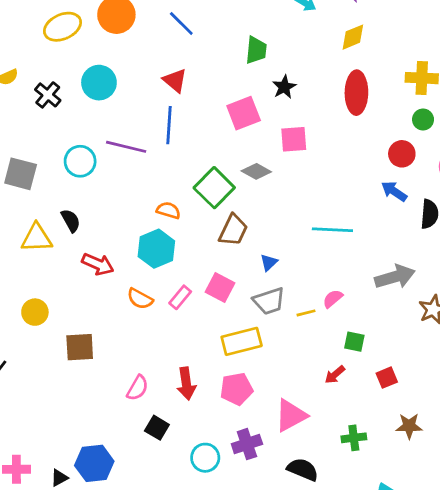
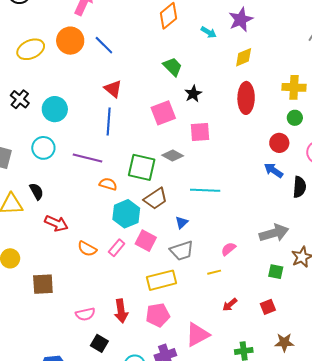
blue line: (181, 24) -> (104, 45), moved
green trapezoid: (256, 50) -> (173, 67), turned -50
cyan circle: (99, 83) -> (55, 109), moved
purple line: (126, 147) -> (87, 158), moved
green square: (214, 188) -> (142, 167), turned -32
brown trapezoid: (233, 230) -> (156, 199), turned 30
cyan line: (332, 230) -> (205, 190), moved
cyan hexagon: (156, 249) -> (126, 214), moved
yellow line: (306, 313) -> (214, 272), moved
green square: (354, 342) -> (276, 272), moved
pink semicircle: (138, 388) -> (85, 314), turned 48

